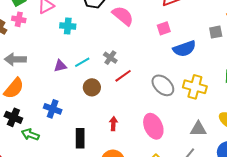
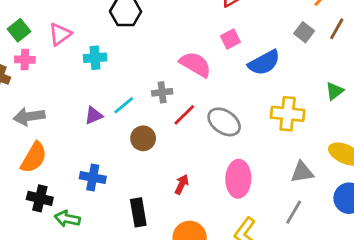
pink semicircle: (123, 16) -> (195, 64), moved
gray square: (216, 32) -> (304, 32), turned -32
gray cross: (110, 58) -> (162, 92), turned -32
gray ellipse: (163, 85) -> (224, 122), moved
red arrow: (113, 124) -> (182, 184), turned 32
pink ellipse: (153, 126) -> (238, 179), turned 35

